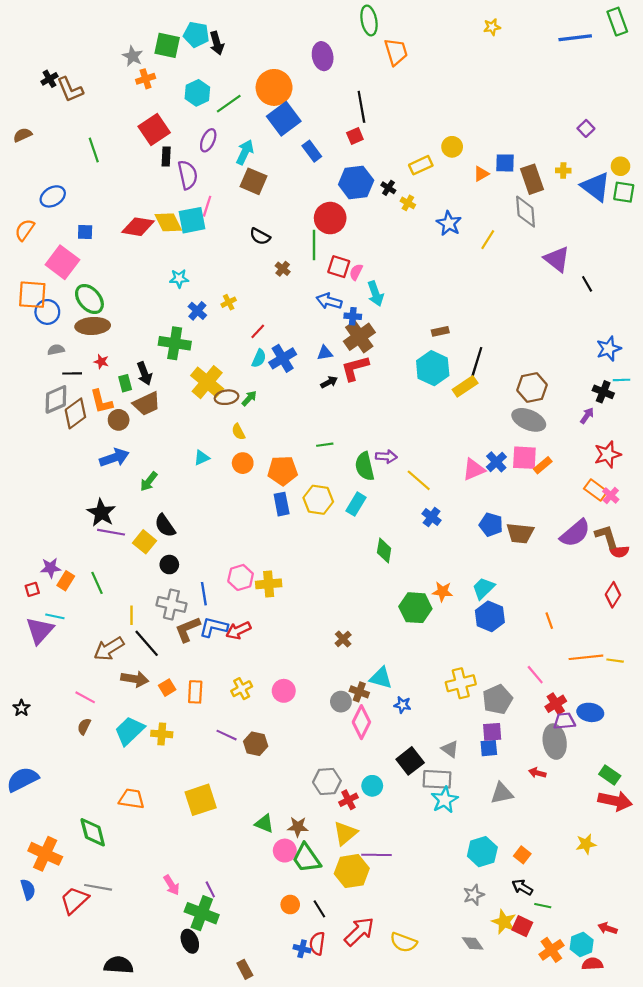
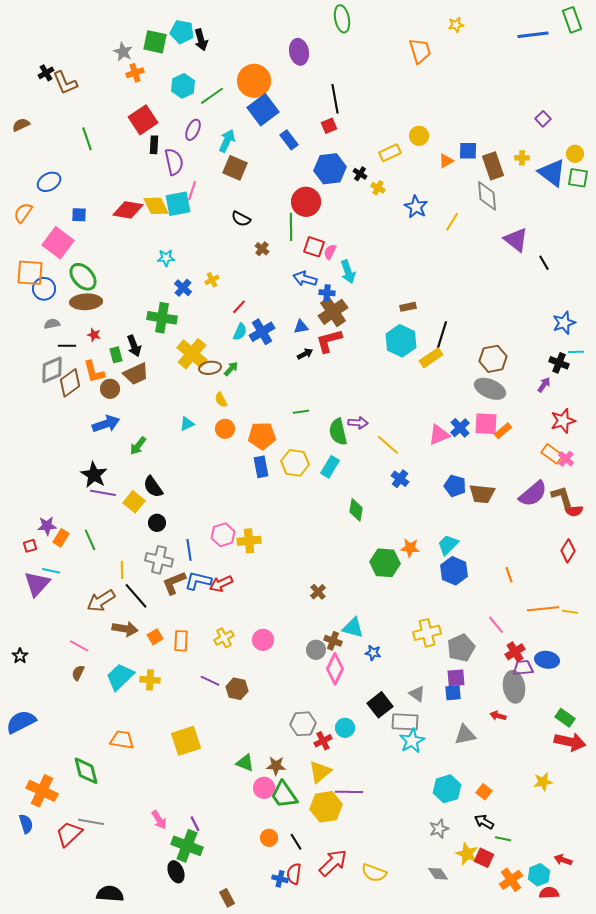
orange trapezoid: (396, 52) -> (420, 51), moved

